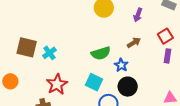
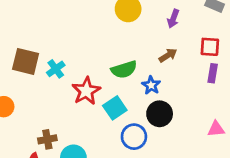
red square: (165, 36) -> (210, 47), turned 35
cyan square: (94, 82) -> (115, 108), turned 30
red star: (57, 84) -> (86, 91), moved

